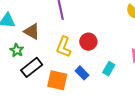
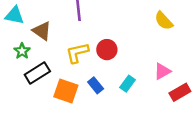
yellow L-shape: (64, 47) -> (77, 53), turned 50

